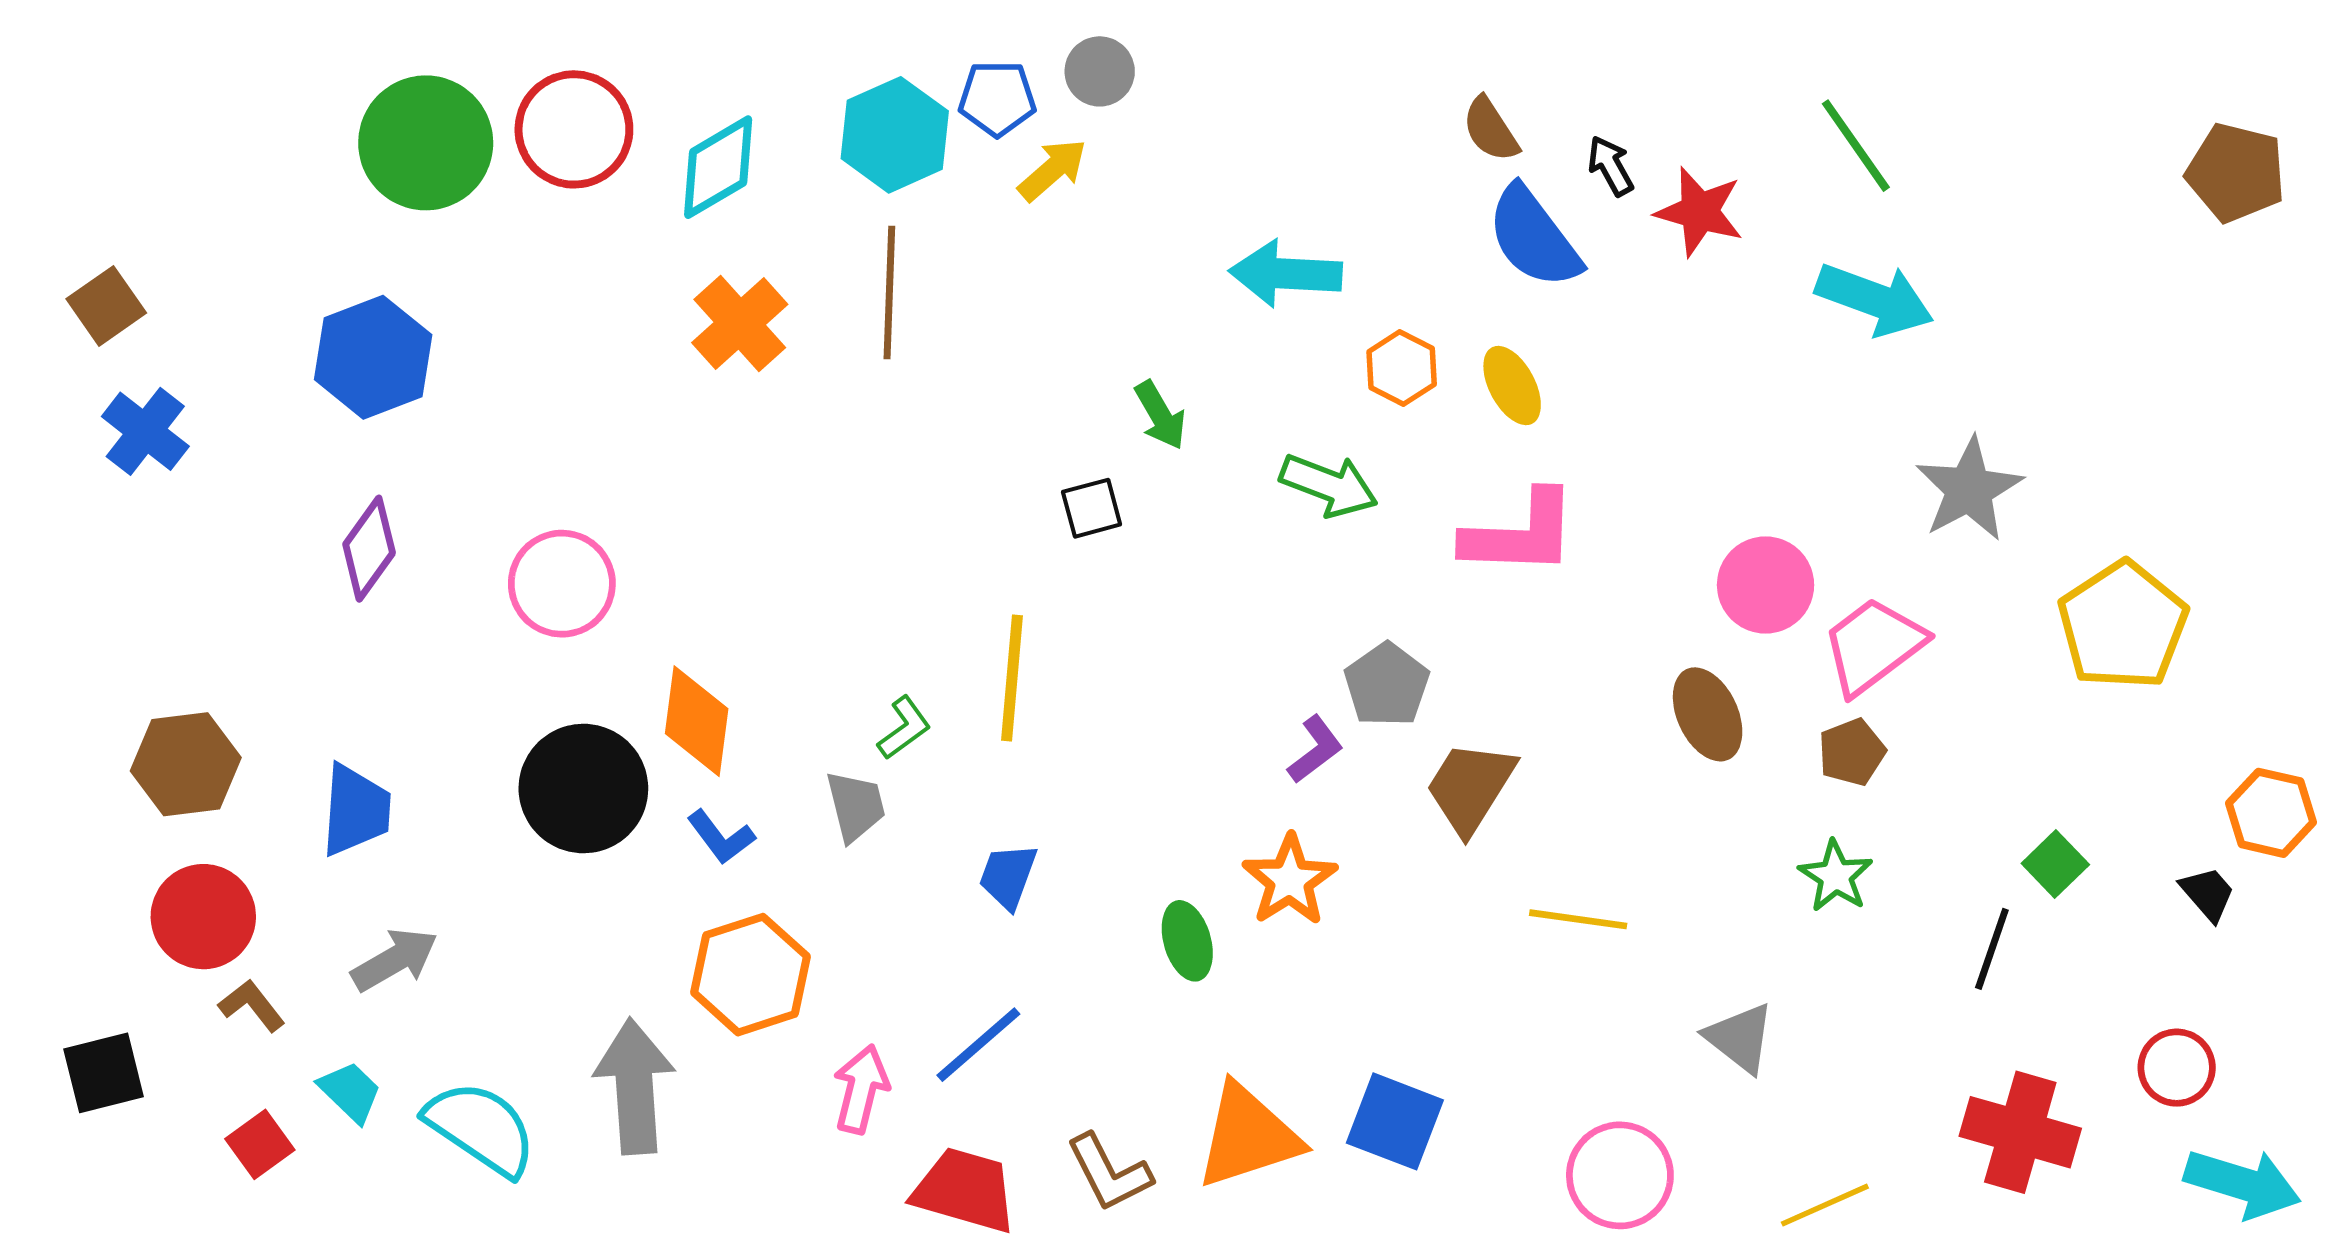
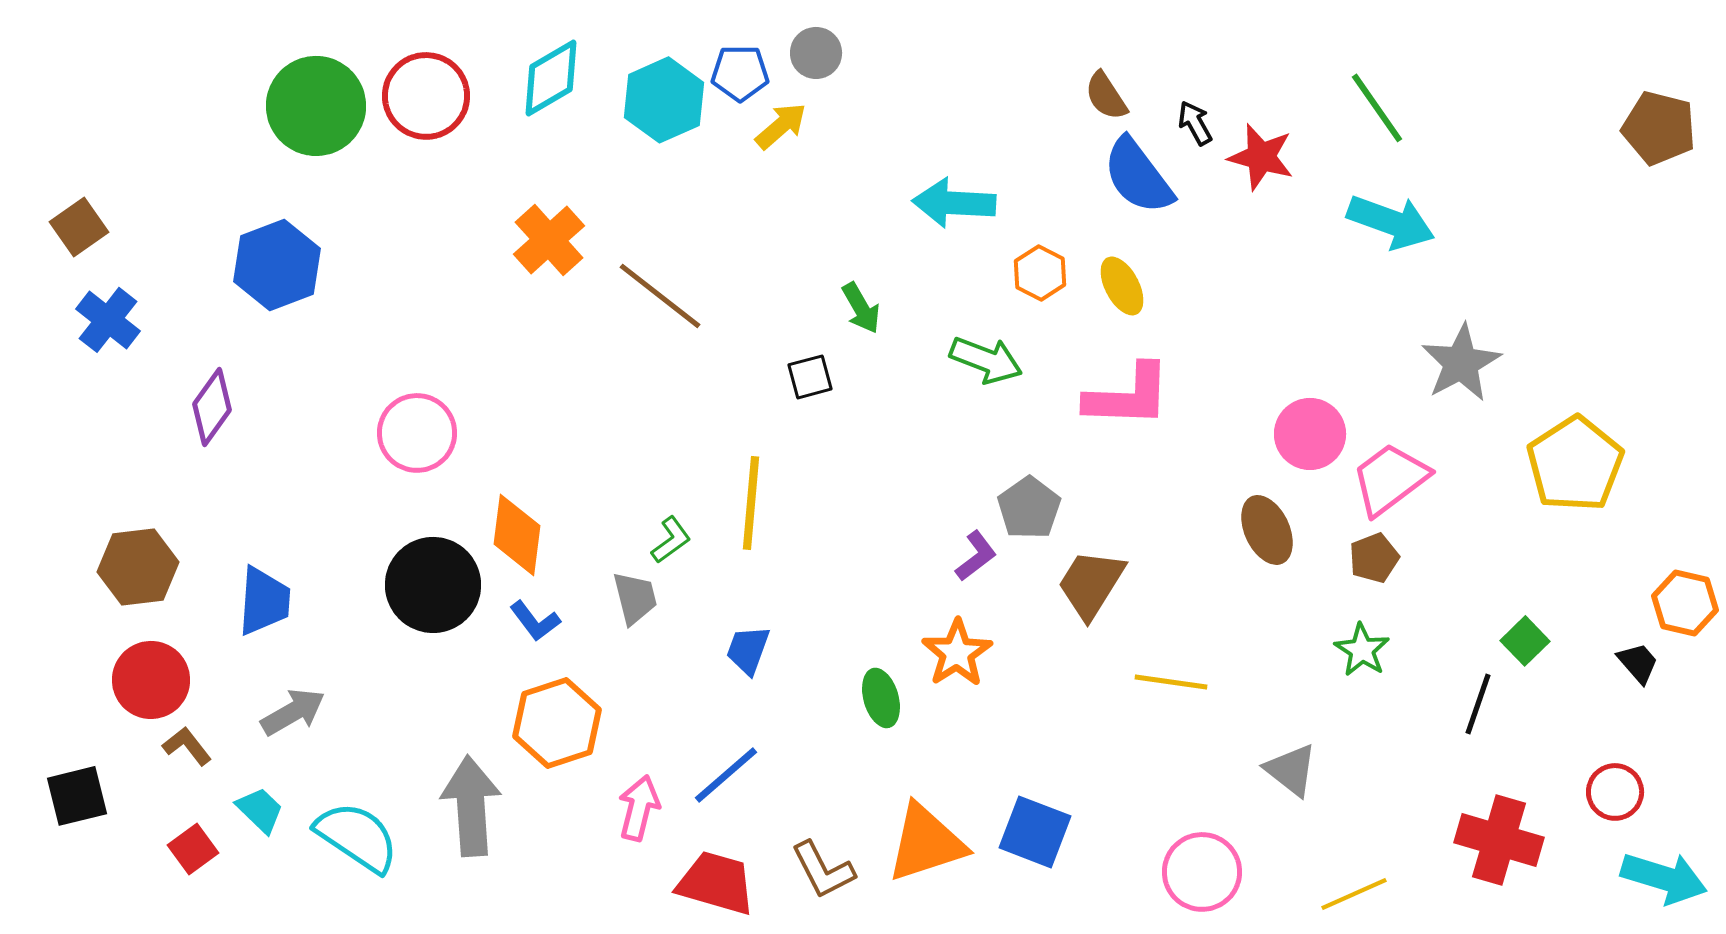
cyan diamond: (718, 167) -> (551, 78), moved
brown line: (889, 292) -> (660, 296), moved, turned -54
purple diamond: (369, 549) -> (212, 407), moved

